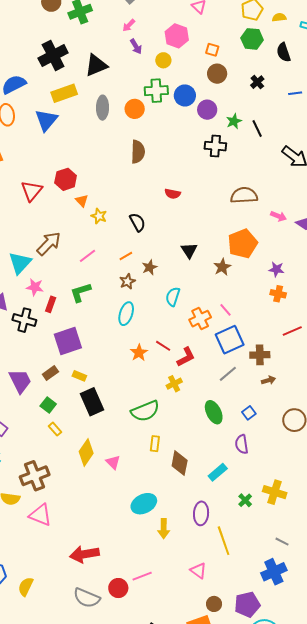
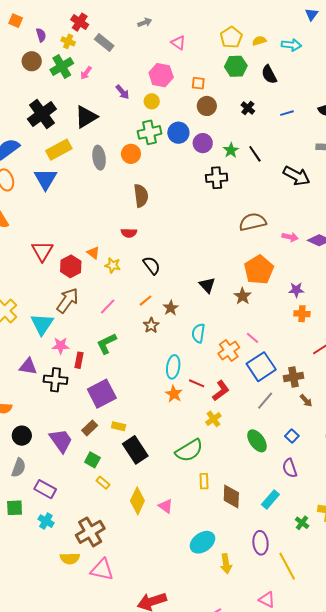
pink arrow: (129, 25) -> (86, 73), moved
red hexagon: (66, 179) -> (71, 266), moved
red semicircle: (173, 194) -> (129, 233), moved
cyan ellipse: (126, 314) -> (173, 367), moved
brown arrow: (268, 380) -> (306, 401), turned 72

